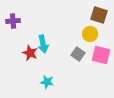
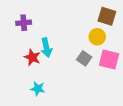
purple cross: (13, 21) -> (24, 23), moved
cyan star: (47, 82) -> (38, 89), moved

